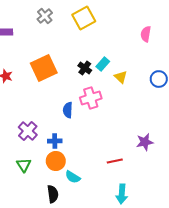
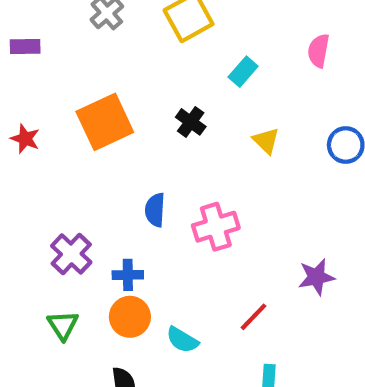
cyan rectangle: (103, 64) -> (243, 72), moved
pink cross: (91, 98) -> (216, 227), moved
red line: (115, 161) -> (254, 317), turned -35
cyan semicircle: (73, 177) -> (182, 340), moved

